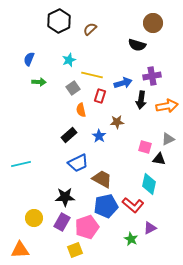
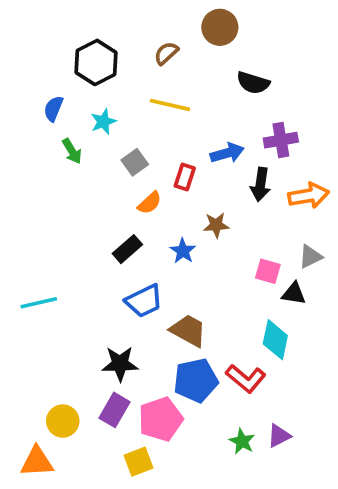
black hexagon: (59, 21) -> (96, 62), moved
brown circle: (153, 23) -> (220, 27), moved
cyan star: (69, 60) -> (103, 122), moved
yellow line: (92, 75) -> (170, 105), moved
green arrow: (39, 82) -> (72, 151), turned 56
orange semicircle: (81, 110) -> (150, 203), turned -120
yellow circle: (34, 218) -> (63, 421), moved
purple triangle: (150, 228) -> (279, 436), moved

